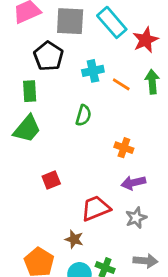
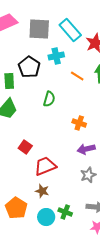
black pentagon: (48, 56) -> (29, 67), moved
cyan cross: (93, 71) -> (56, 56), moved
red square: (51, 180) -> (25, 147), turned -32
red trapezoid: (96, 208) -> (45, 166), moved

